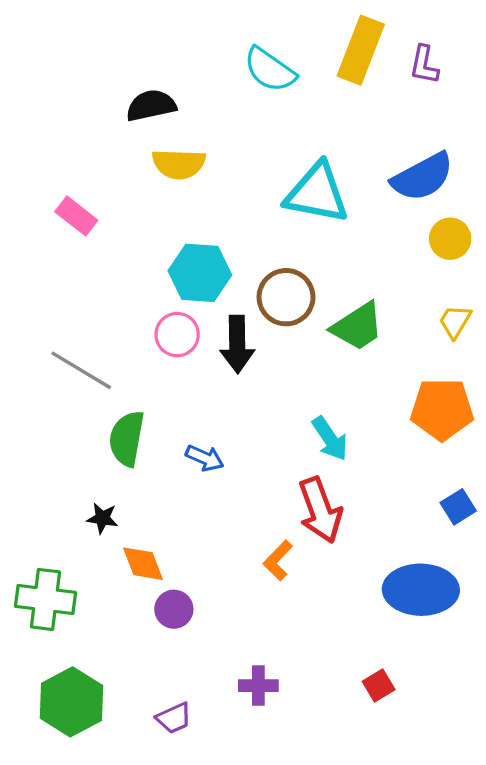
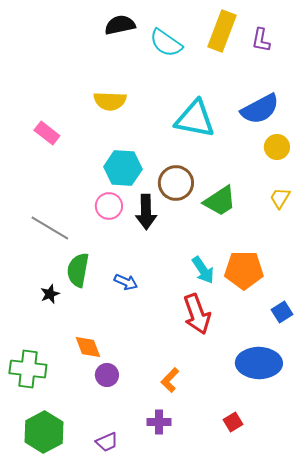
black semicircle: (151, 105) -> (120, 25), moved
orange pentagon: (442, 409) -> (244, 270), moved
black star: (102, 518) -> (50, 294), moved, turned -30
orange L-shape: (278, 560) -> (170, 380), moved

